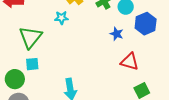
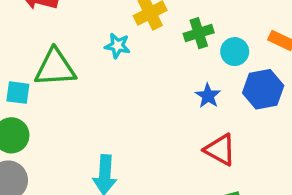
green triangle: (30, 37) -> (55, 68), turned 35
cyan square: (32, 64) -> (18, 93), moved

